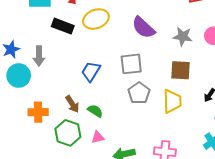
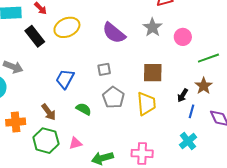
black rectangle: (63, 26) -> (35, 36), turned 35
gray star: (183, 36) -> (152, 27), moved, turned 30
gray arrow: (39, 56) -> (13, 67), turned -66
gray square: (131, 64) -> (104, 69), size x0.6
green semicircle: (95, 111) -> (84, 109), moved

